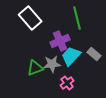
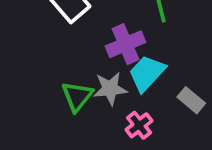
gray rectangle: (94, 54) -> (191, 100), moved
green triangle: (35, 68) -> (77, 96), turned -30

